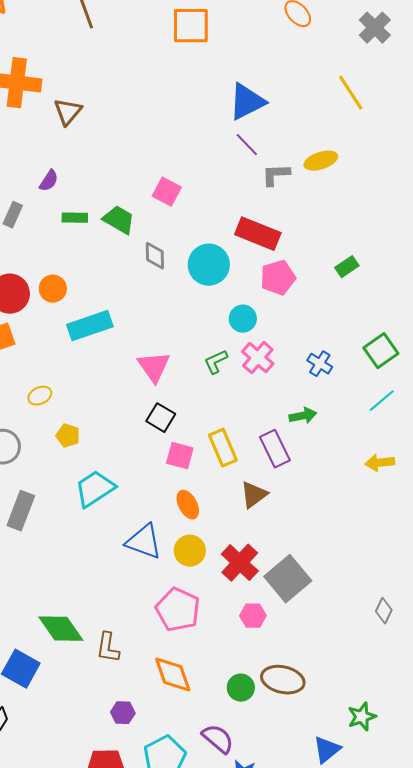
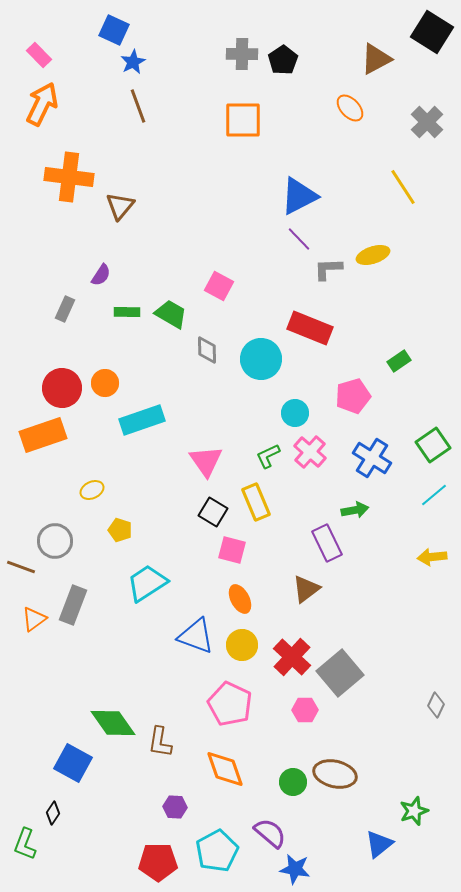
pink pentagon: (278, 278) -> (353, 396), moved
blue cross: (320, 364) -> (372, 458), size x1.5
yellow rectangle: (223, 448) -> (256, 502), moved

